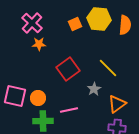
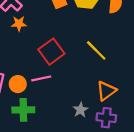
gray star: (94, 89) -> (81, 110), moved
pink line: (69, 110) -> (41, 78), moved

